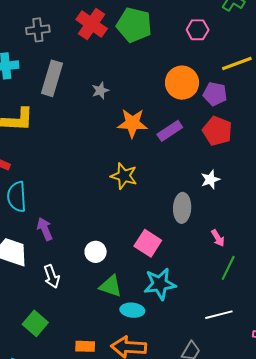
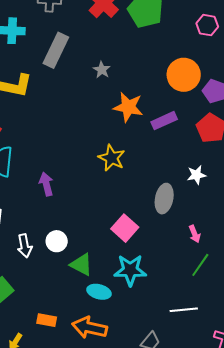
gray star: (100, 90) -> (102, 70), turned -30
purple arrow: (45, 229) -> (46, 184), moved
white circle: (96, 252) -> (57, 241), moved

